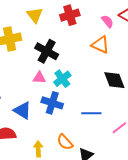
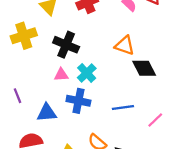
orange triangle: (100, 45) -> (125, 45), moved
blue triangle: (22, 110) -> (47, 113), turned -30

